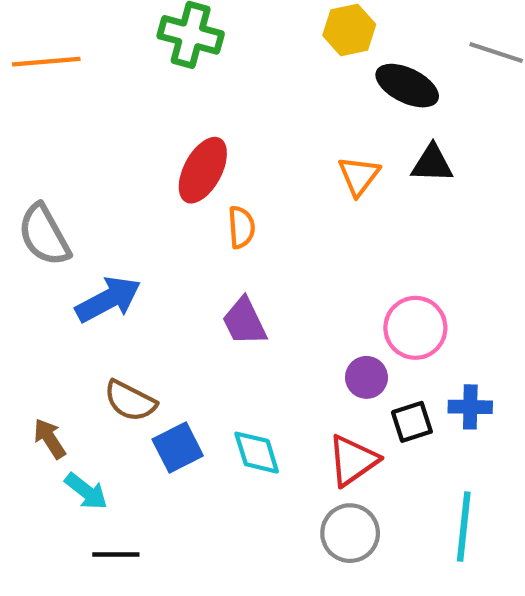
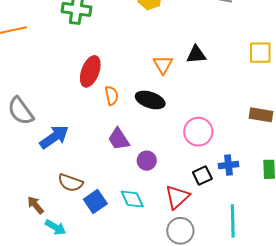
black ellipse: (407, 86) -> (150, 100), moved
purple circle: (366, 377) -> (147, 161), moved

